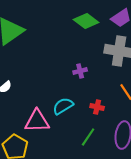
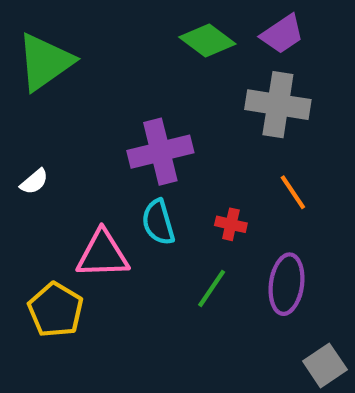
purple cross: (80, 71) -> (160, 152), moved, size x2.0
cyan semicircle: (63, 106) -> (158, 222), turned -75

